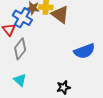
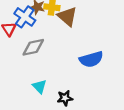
gray diamond: (20, 49) -> (33, 47), moved, turned 35
cyan triangle: (20, 80) -> (39, 86), moved

